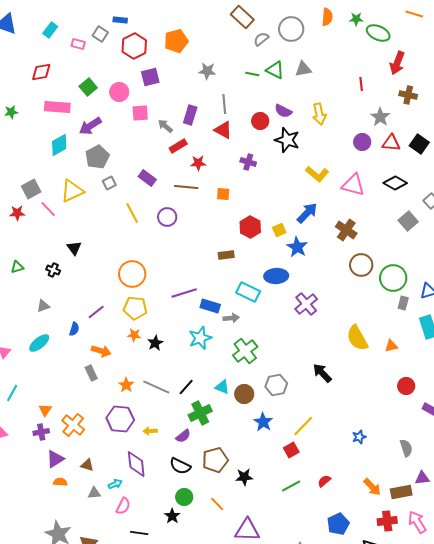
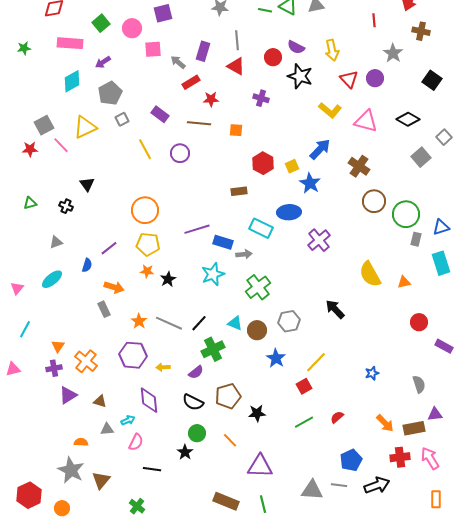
purple arrow: (90, 126) -> (103, 62), size x0.7
red triangle: (391, 143) -> (349, 79), moved, turned 42
orange semicircle: (60, 482) -> (81, 442), moved

